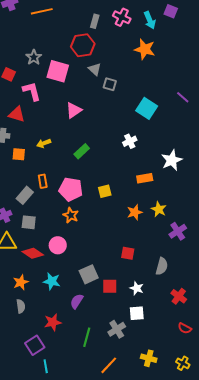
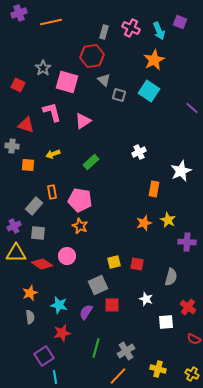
orange star: (145, 49) -> (154, 60), turned 30
pink L-shape: (32, 91) -> (52, 112), moved
cyan square: (147, 108) -> (149, 91), moved
orange rectangle: (145, 178) -> (154, 189), turned -70
yellow square: (105, 191) -> (114, 262), moved
purple cross: (178, 231) -> (187, 242), turned 36
cyan star: (52, 281) -> (59, 305), moved
red square: (110, 286) -> (112, 305), moved
white square: (137, 313) -> (166, 322), moved
gray cross: (117, 329) -> (126, 351), moved

